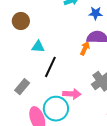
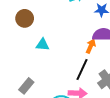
black line: (50, 67) -> (82, 70), moved

